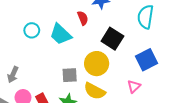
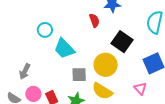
cyan trapezoid: (61, 34) -> (64, 49), moved
pink triangle: (134, 86) -> (140, 88), turned -32

